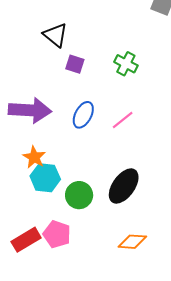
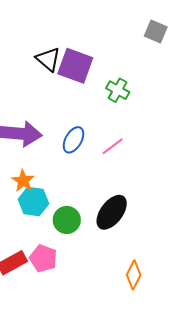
purple square: (75, 64) -> (75, 66), moved, size x1.8
orange diamond: (132, 242) -> (134, 275), moved, turned -68

